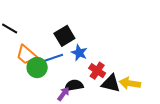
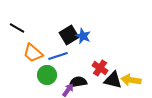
blue star: (79, 53) -> (83, 36), moved
green circle: (37, 67) -> (47, 75), moved

